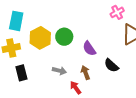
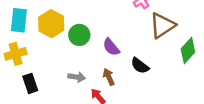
yellow hexagon: (40, 38) -> (51, 24), moved

